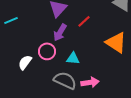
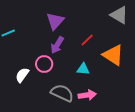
red line: (84, 21) -> (87, 40), moved
cyan triangle: (73, 58) -> (83, 69), moved

